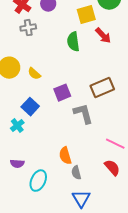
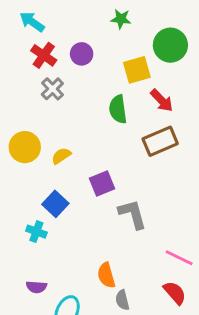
gray cross: (28, 28) -> (52, 89), turned -35
yellow semicircle: (34, 74) -> (61, 156), turned 104
brown rectangle: (102, 88) -> (160, 141), moved
cyan cross: (17, 126) -> (36, 232), turned -32

